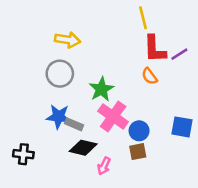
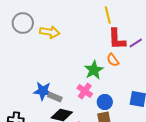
gray circle: (60, 74) -> (23, 23), moved
green star: (101, 89) -> (94, 70), moved
pink cross: (113, 117) -> (85, 91), size x0.7

